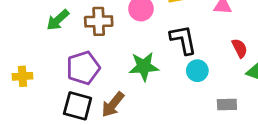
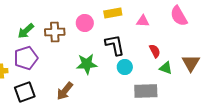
purple pentagon: (83, 68) -> (26, 58), moved
gray rectangle: (227, 105) -> (146, 91), size x1.6
black square: (78, 106) -> (25, 92), moved, turned -35

